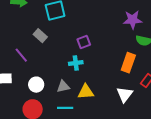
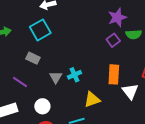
purple square: (84, 42) -> (113, 40), moved
orange rectangle: (128, 63) -> (114, 74), moved
gray triangle: (63, 86) -> (56, 77), moved, turned -32

